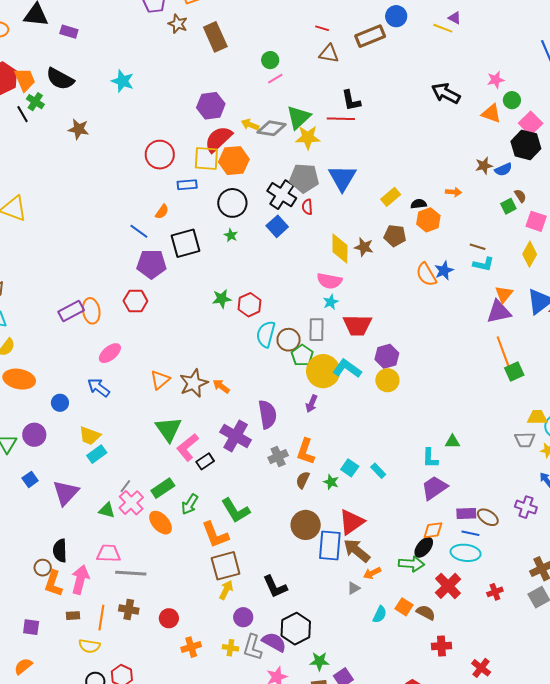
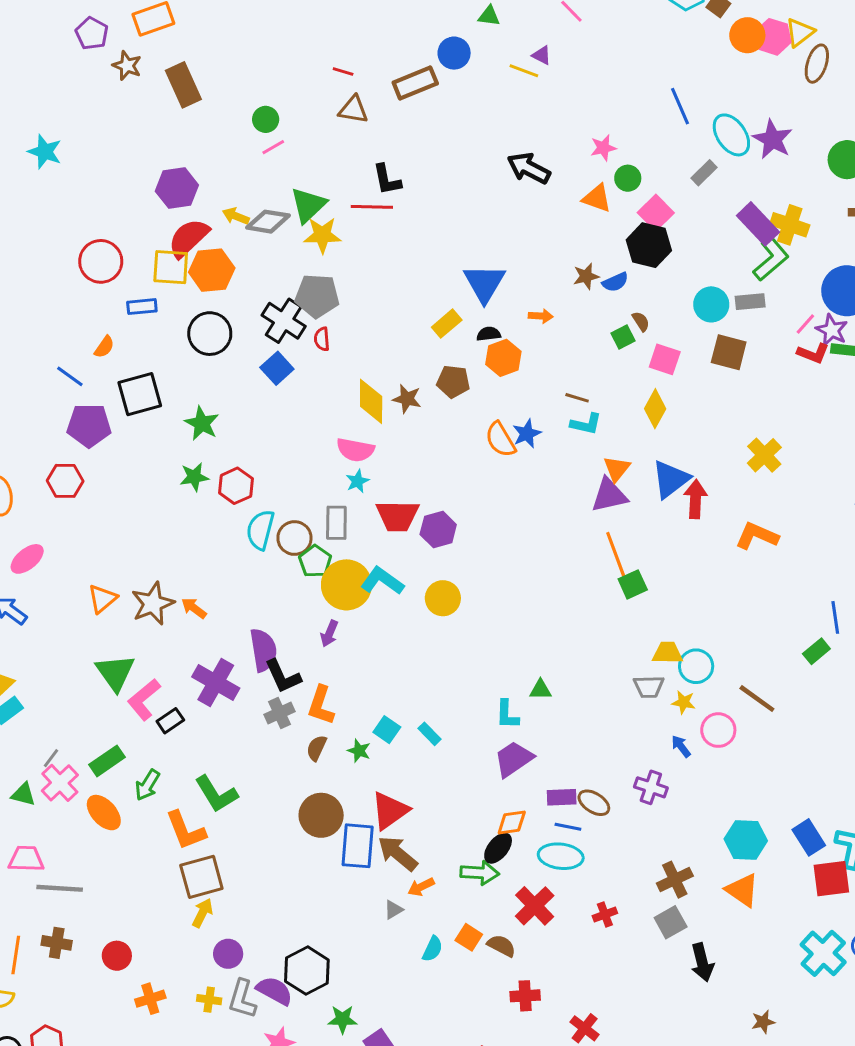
blue triangle: (342, 178) -> (484, 283), moved
green star: (231, 235) -> (202, 423), moved, size x1.6
purple hexagon: (387, 356) -> (438, 529), moved
black L-shape: (275, 587) -> (283, 676), moved

